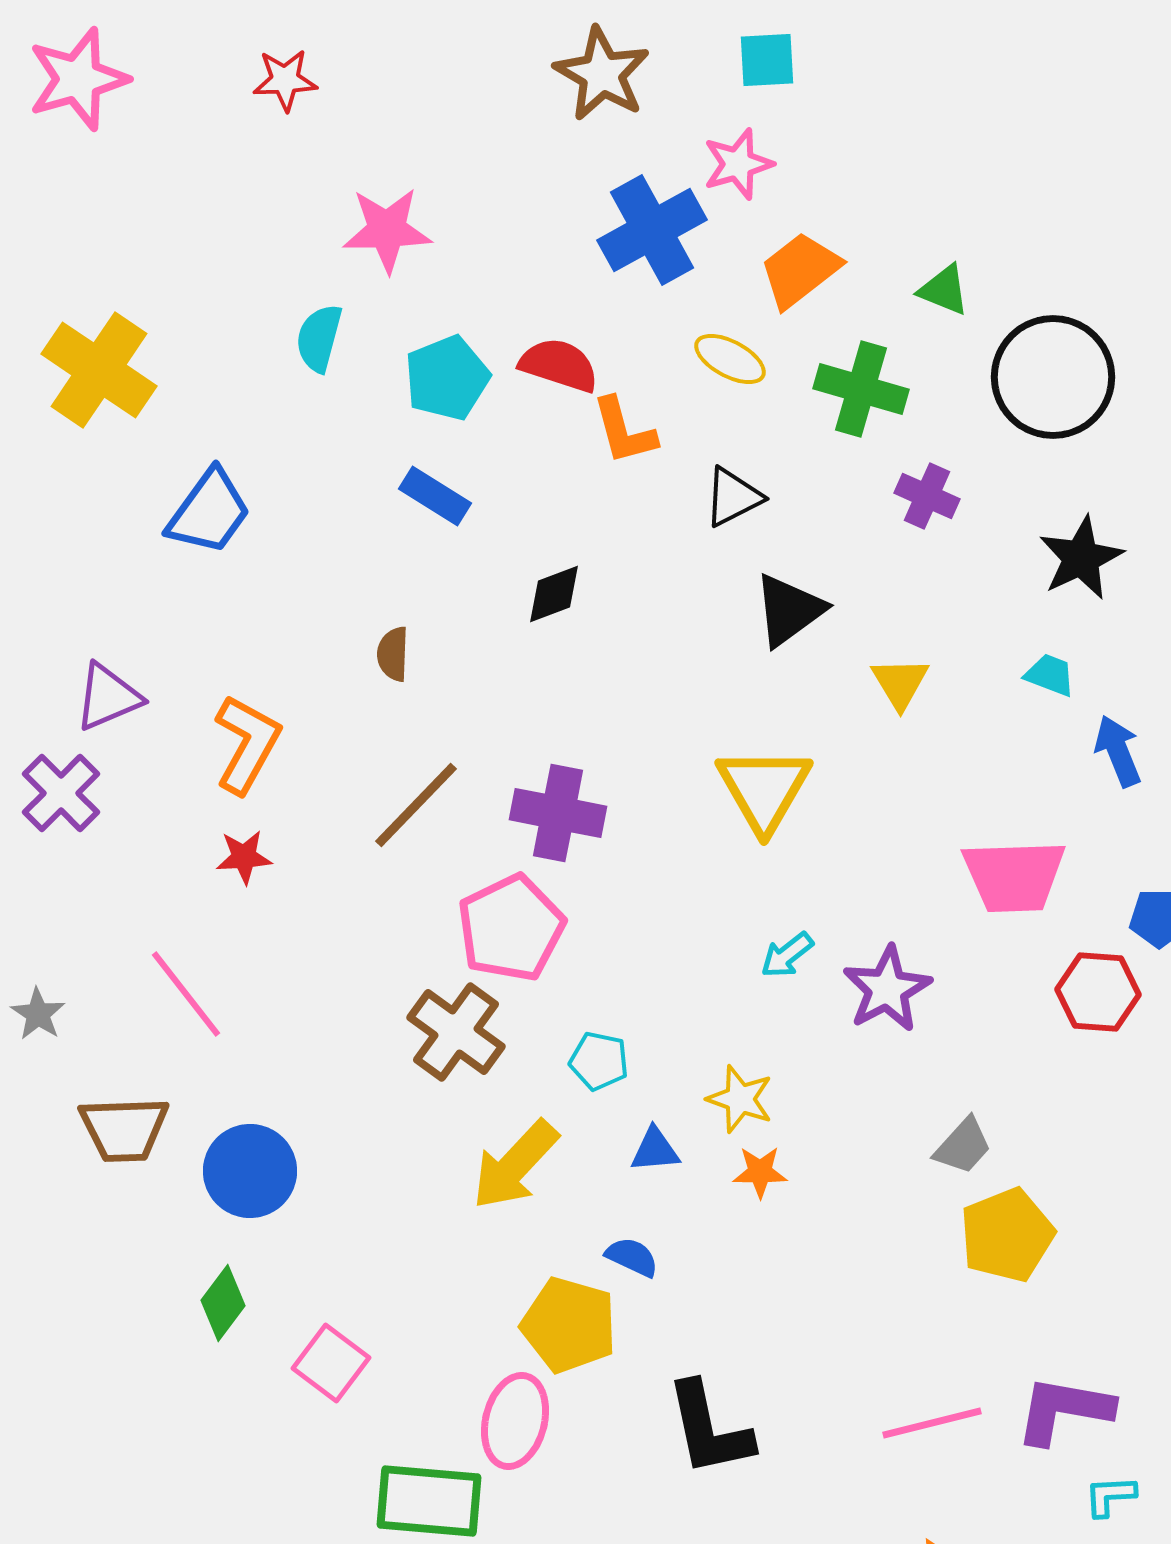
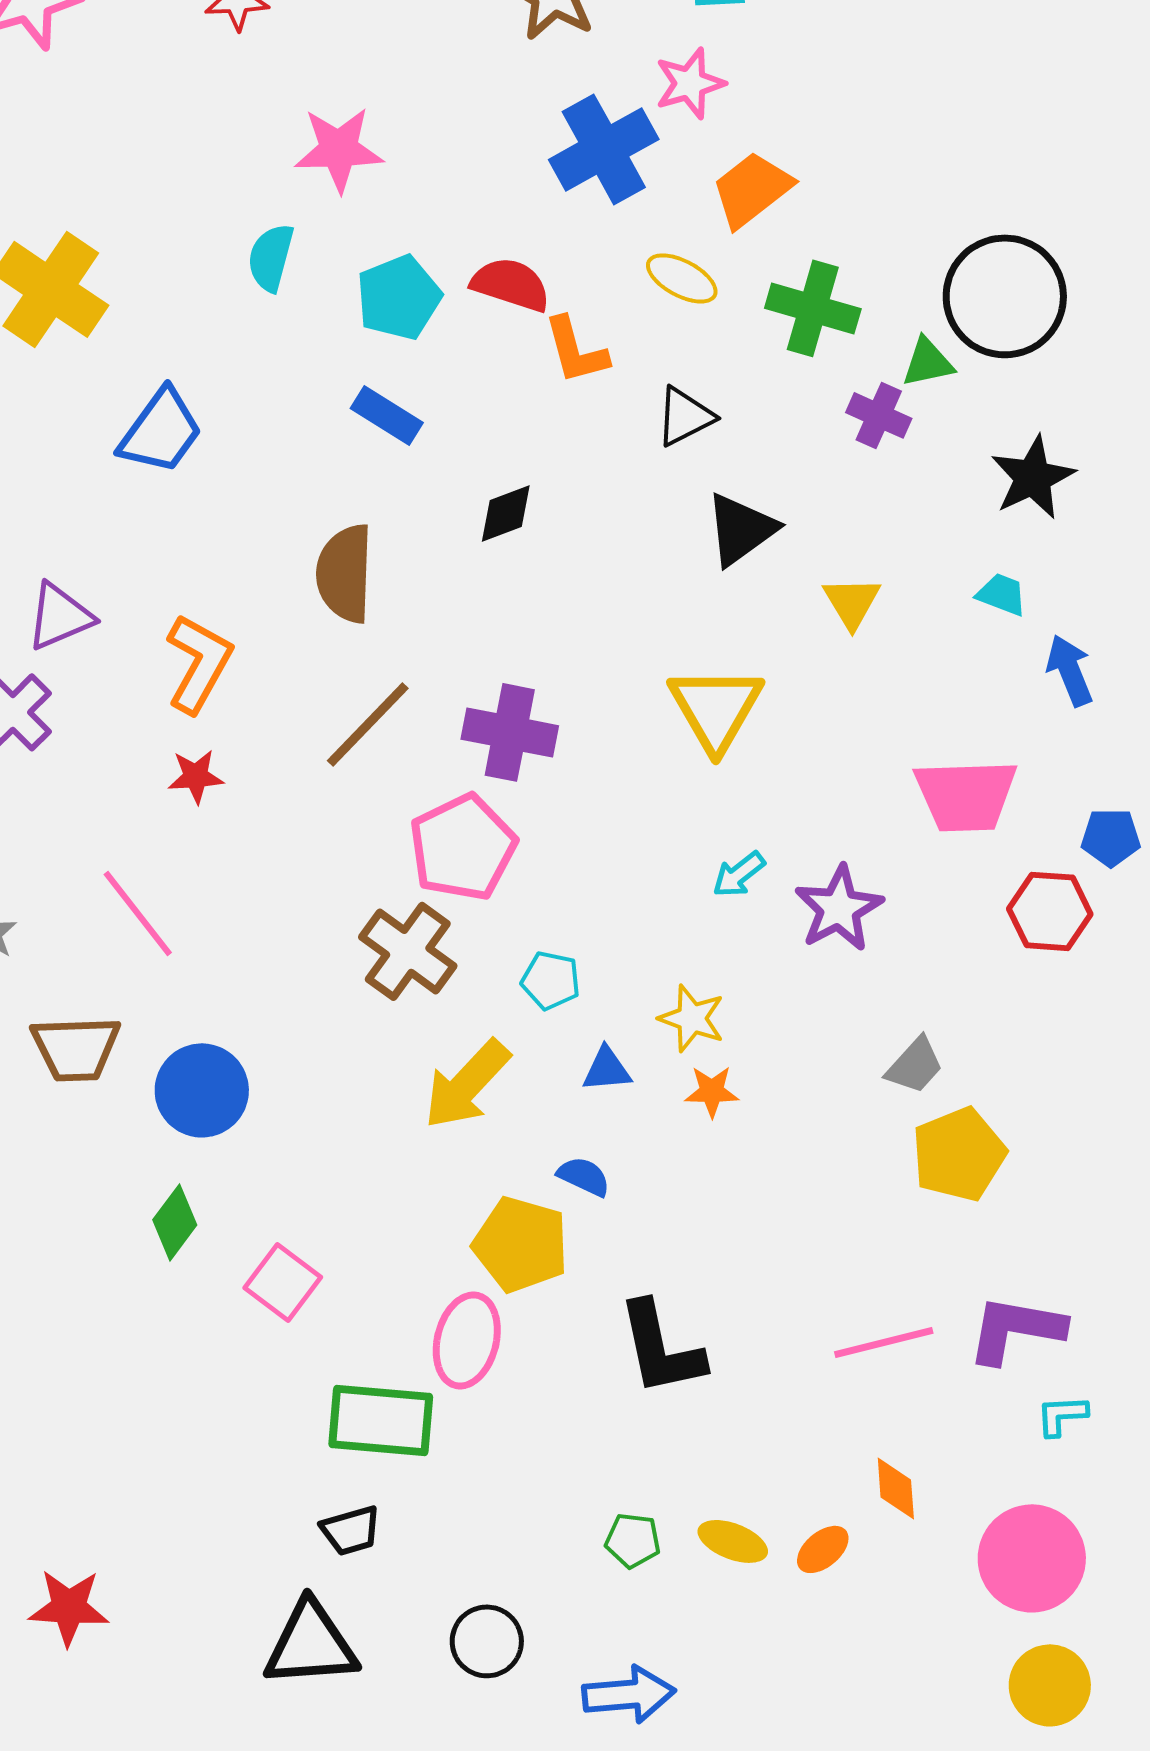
green triangle: (944, 290) -> (928, 362), moved, turned -34
brown semicircle: (393, 654) -> (345, 573), size x1.8

